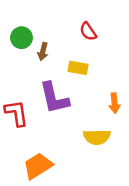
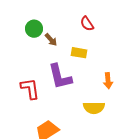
brown arrow: (43, 52) -> (51, 40), turned -56

